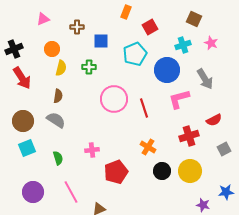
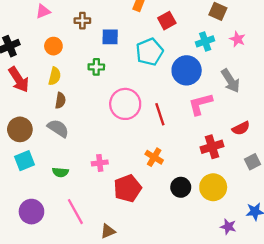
yellow semicircle: (61, 68) -> (55, 76), moved
orange cross: (148, 147) -> (154, 157), moved
green semicircle: (58, 158) -> (60, 172), turned 112

